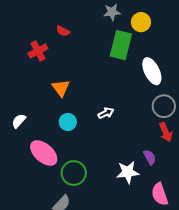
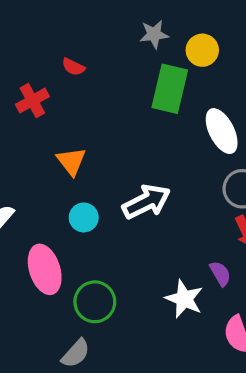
white arrow: (106, 113) -> (146, 202), size x1.8
pink ellipse: (44, 153) -> (45, 269), turned 32
white star: (128, 172) -> (184, 299), turned 30

